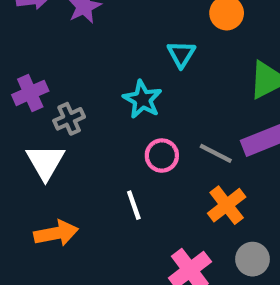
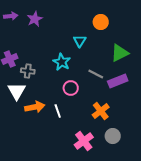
gray cross: (69, 119) -> (28, 71), turned 32
gray line: (216, 153) -> (96, 74), moved
orange arrow: (56, 233) -> (35, 107), moved

